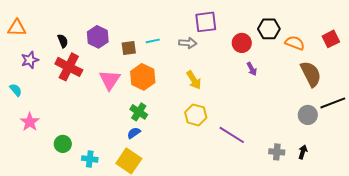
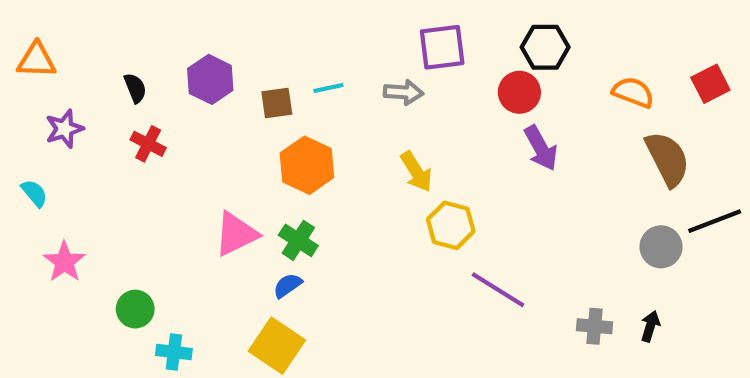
black hexagon: (269, 29) -> (545, 47), moved
red cross: (69, 67) -> (148, 144), size x0.6
purple arrow: (252, 69) -> (541, 148), size x1.5
pink triangle: (110, 80) -> (236, 234), moved, turned 30
yellow hexagon: (196, 115) -> (451, 225), moved
cyan cross: (90, 159) -> (174, 352), moved

